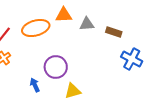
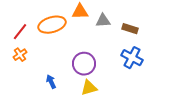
blue cross: (132, 59) -> (132, 58), moved
purple circle: (56, 67) -> (84, 64), moved

